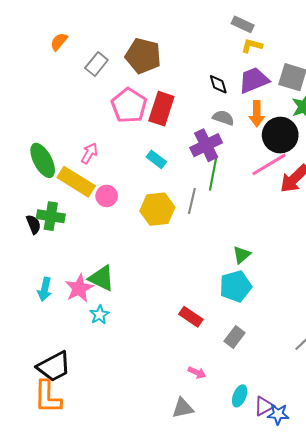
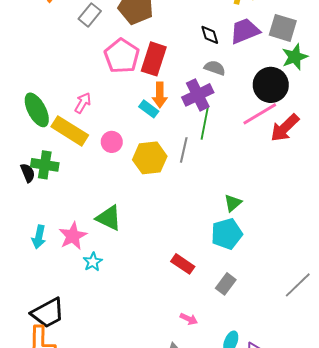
orange arrow: (257, 114) -> (160, 95), moved
pink circle: (107, 196) -> (112, 142), moved
green triangle: (102, 278) -> (109, 218), moved

